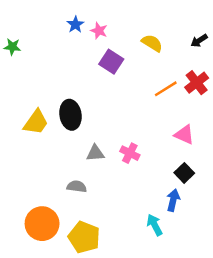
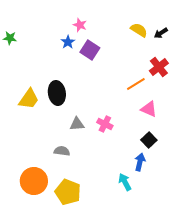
blue star: (75, 24) -> (68, 42), moved
yellow semicircle: (152, 43) -> (139, 30), moved
orange line: (166, 89) -> (136, 84), moved

